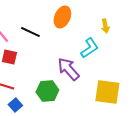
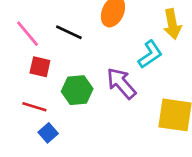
yellow arrow: (105, 26) -> (172, 24), size x1.5
green hexagon: (47, 91) -> (77, 90), moved

